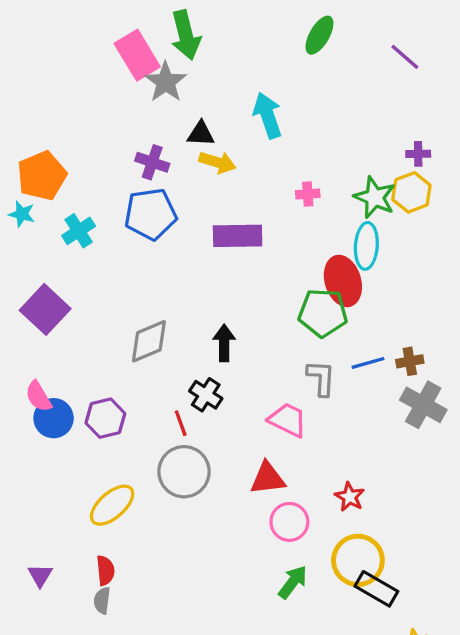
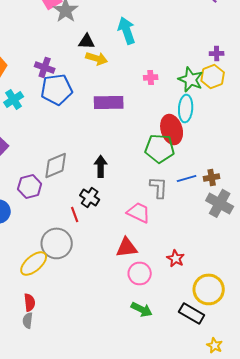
purple cross: (152, 162) -> (45, 67), moved
purple hexagon: (105, 418) -> (30, 186), moved
gray circle: (184, 472) -> (57, 243), moved
yellow circle: (358, 560) -> (209, 289), moved
green arrow: (293, 582) -> (142, 309), turned 80

